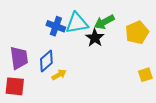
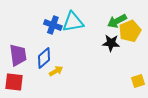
green arrow: (104, 22) -> (117, 21), moved
black star: (95, 38) -> (111, 43), moved, turned -30
yellow square: (145, 75) -> (138, 81), moved

